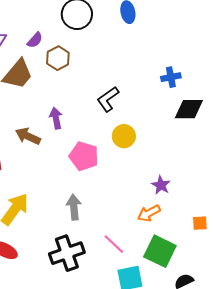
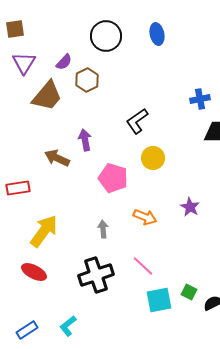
gray arrow: (74, 207) -> (103, 229), size x0.7
orange arrow: (149, 213) -> (145, 217), moved, turned -130
green square: (160, 251) -> (189, 292), moved, size x0.5

